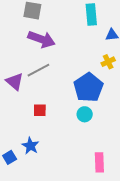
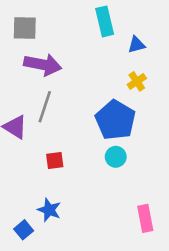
gray line: (38, 70) -> (45, 107), turned -35

